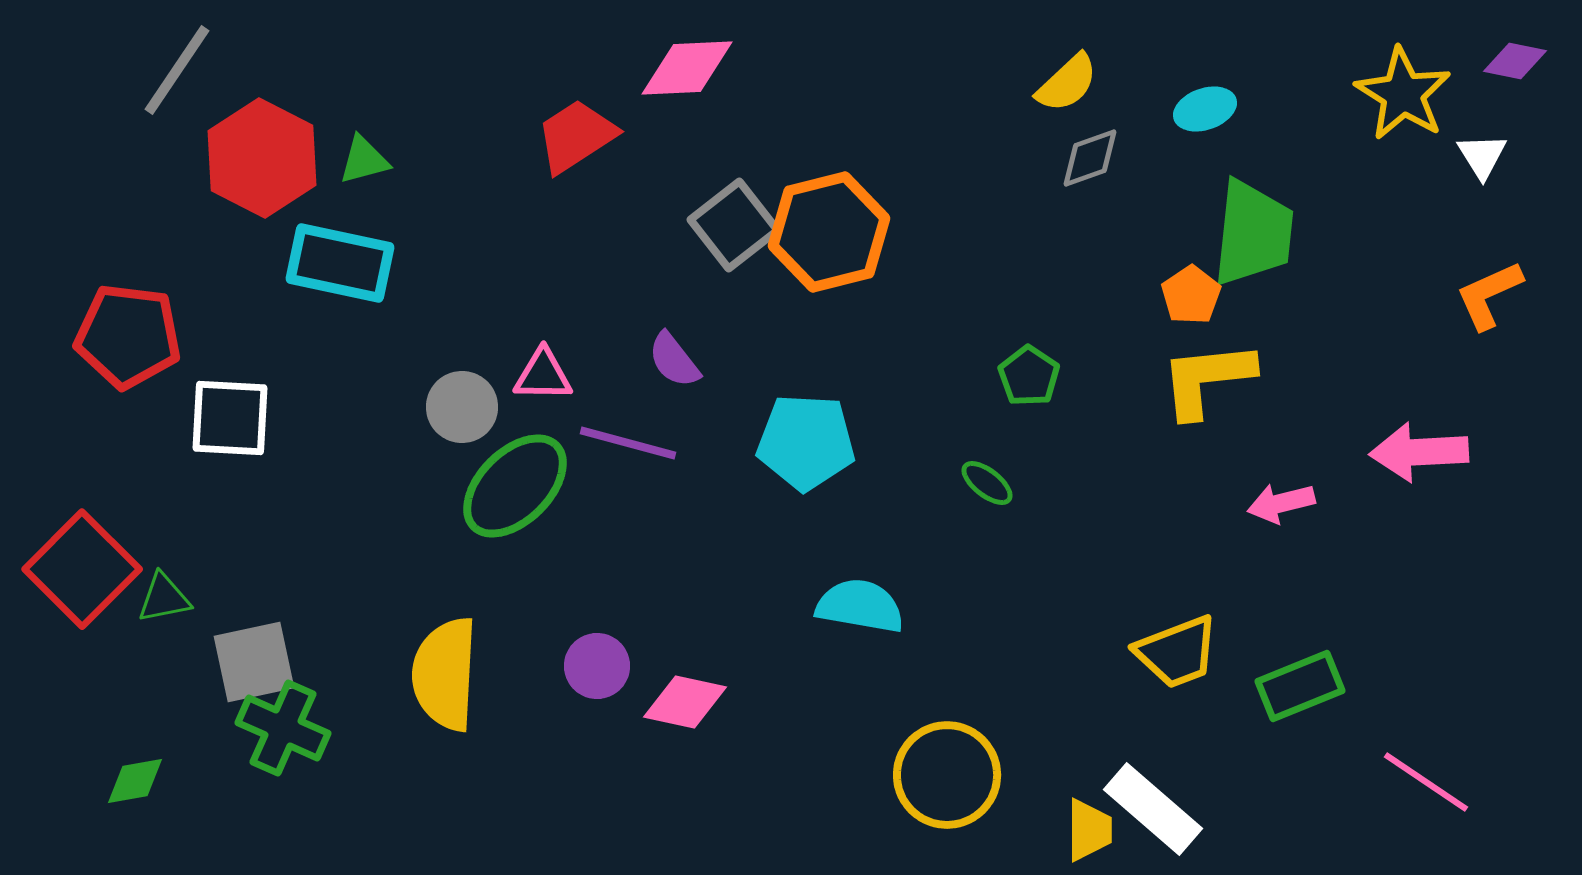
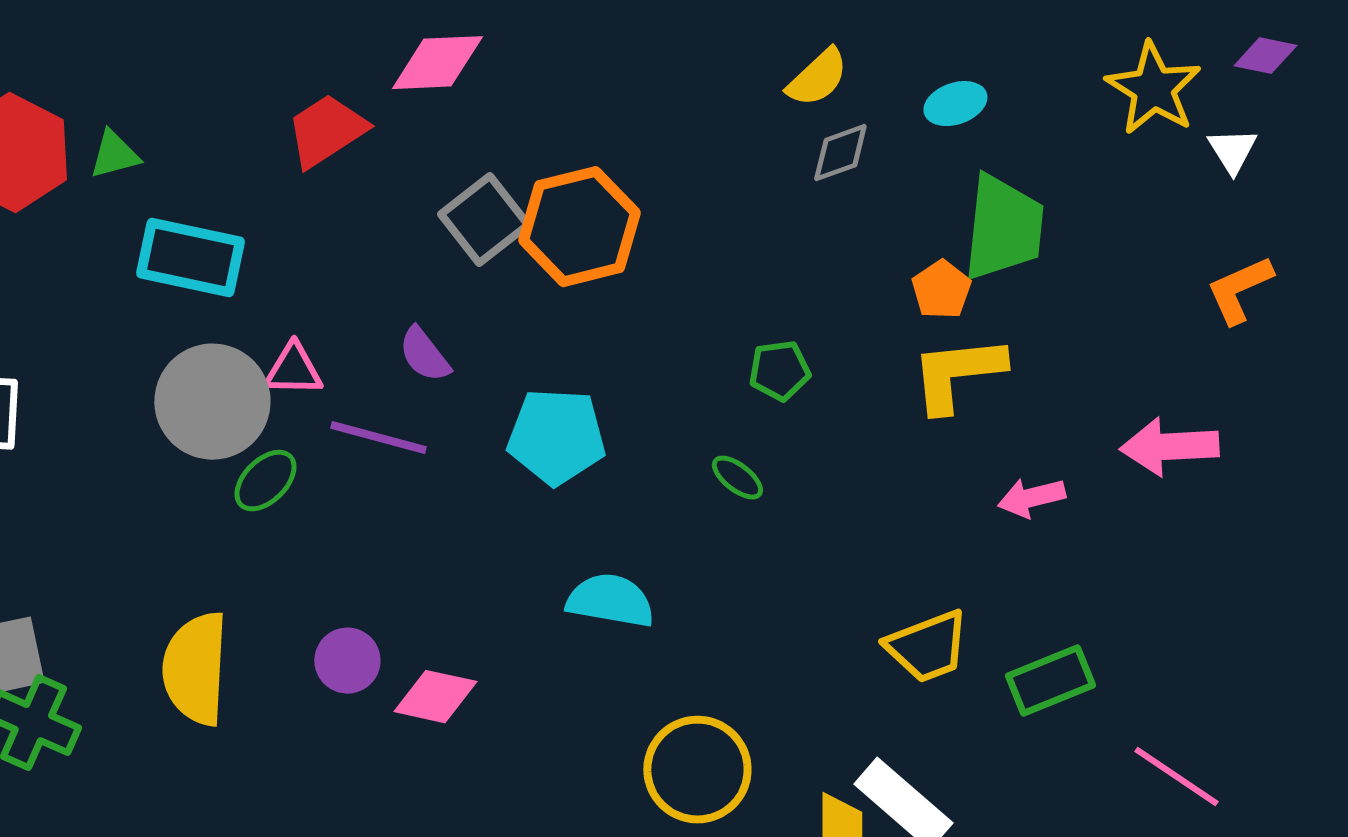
cyan rectangle: (340, 263) -> (190, 258), moved
green pentagon: (1029, 376) -> (779, 371), turned 30
gray circle: (462, 407) -> (212, 402), size x1.6
green ellipse: (515, 486) -> (265, 481), size x0.6

